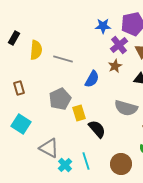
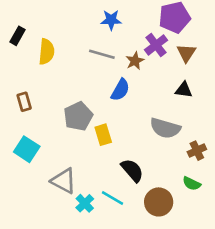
blue star: (103, 26) -> (111, 20), moved
gray line: (63, 59) -> (102, 54), moved
brown star: (115, 66) -> (135, 61), moved
black semicircle: (97, 129) -> (132, 170), moved
cyan line: (86, 161) -> (112, 198), turned -42

